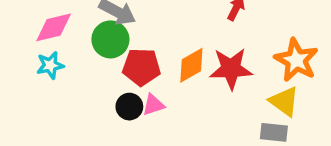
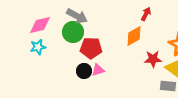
orange diamond: (191, 65) -> (134, 36), moved
red star: (231, 69) -> (153, 59), moved, size x0.7

